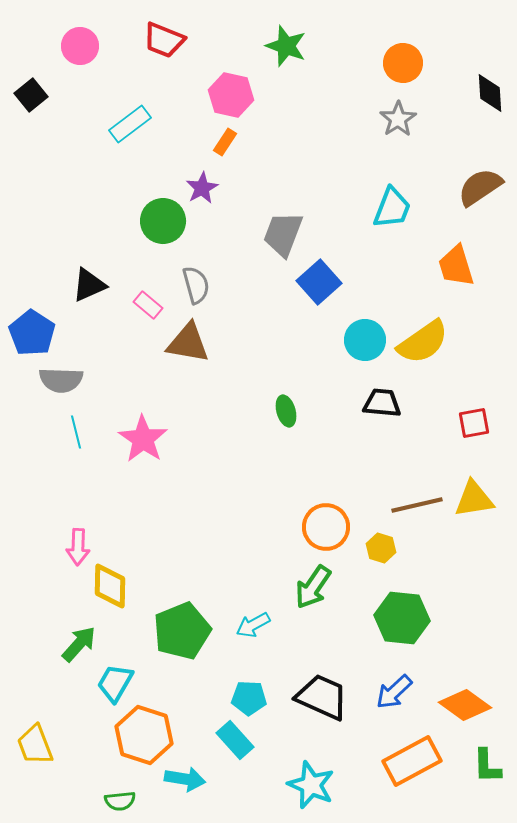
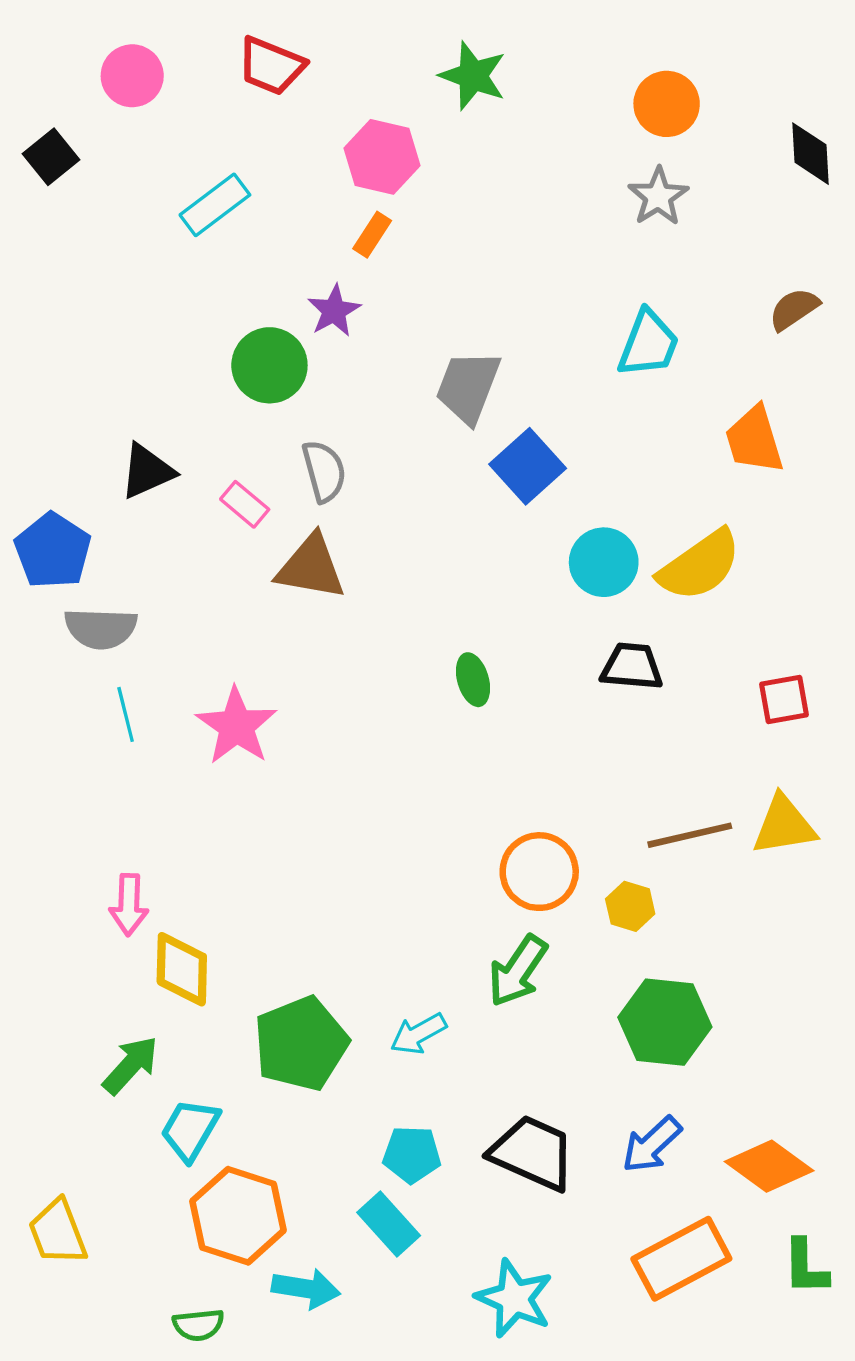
brown semicircle: (480, 187) -> (794, 309), size x0.7

